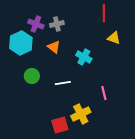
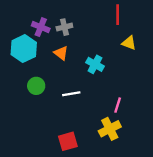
pink line: (104, 93) -> (118, 105), turned 32
yellow cross: (81, 114) -> (110, 129), moved

